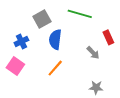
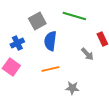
orange line: (55, 68) -> (50, 69), turned 36
gray star: (96, 87) -> (72, 88), moved

